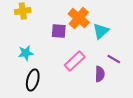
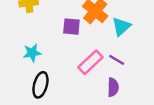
purple line: (114, 59) -> (117, 60), moved
purple semicircle: (100, 74) -> (113, 87), moved

